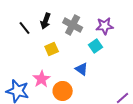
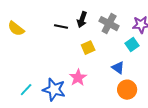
black line: (25, 28) -> (61, 27), turned -40
orange circle: (63, 91) -> (127, 90), moved

